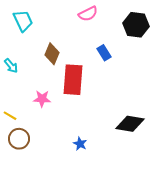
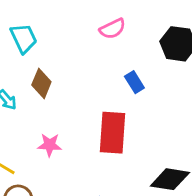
brown diamond: (52, 54) -> (41, 83), moved
red rectangle: (73, 80) -> (113, 133), moved

